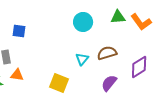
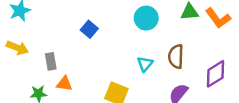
blue square: (19, 31) -> (89, 29), moved, turned 32
brown semicircle: (107, 53) -> (176, 56), turned -72

